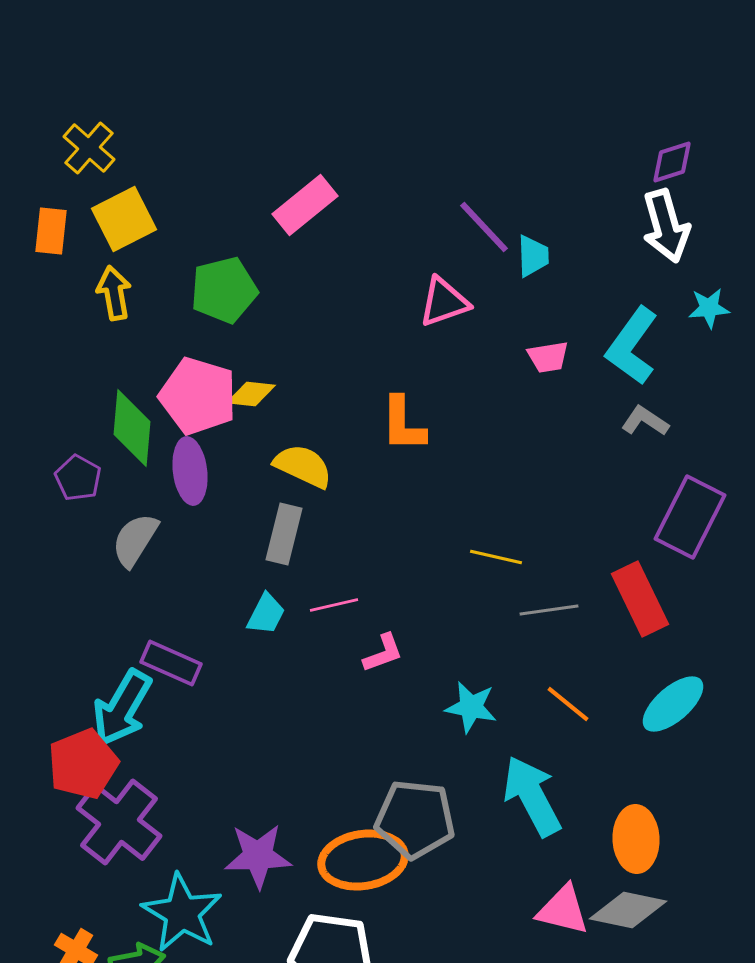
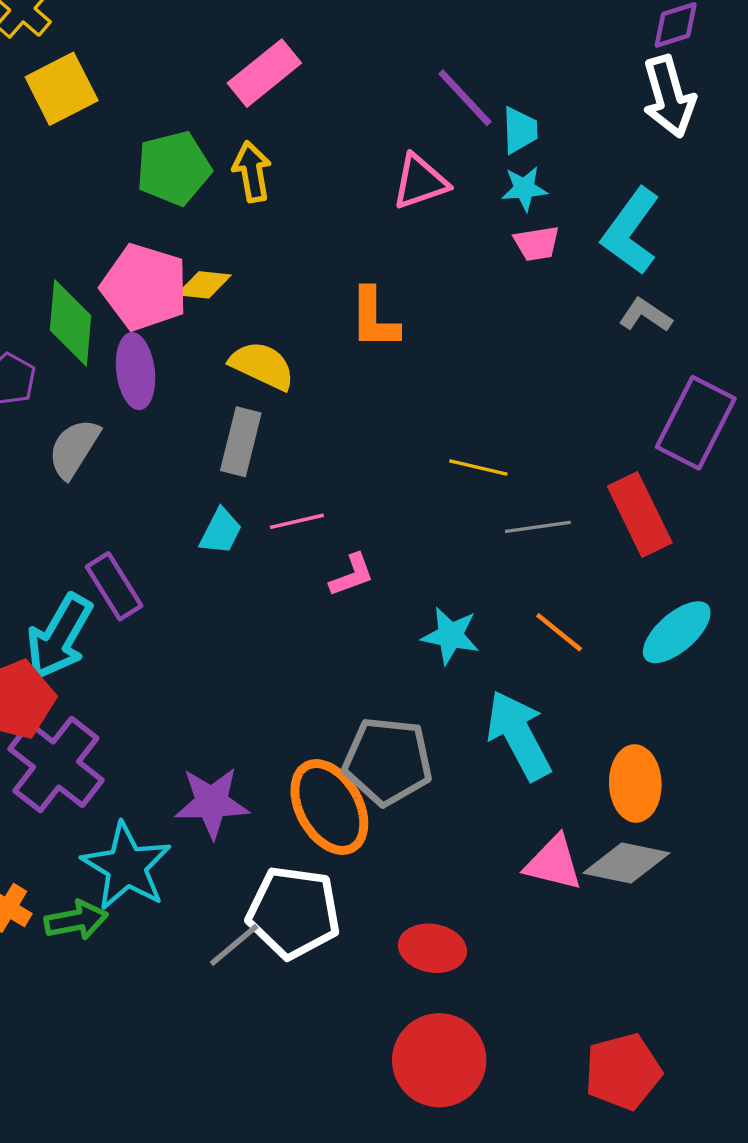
yellow arrow: (114, 293) -> (252, 172), moved
cyan star: (709, 308) -> (524, 189), moved
purple rectangle: (171, 663) -> (114, 586), turned 34
orange ellipse: (363, 860) -> (329, 807), turned 70

